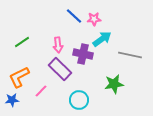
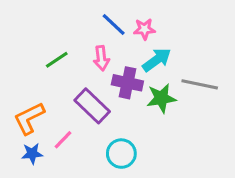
green line: (22, 42) -> (57, 60), moved
pink arrow: (58, 45) -> (101, 58), moved
green star: (114, 84) -> (161, 98), moved
blue star: (12, 100) -> (32, 154), moved

